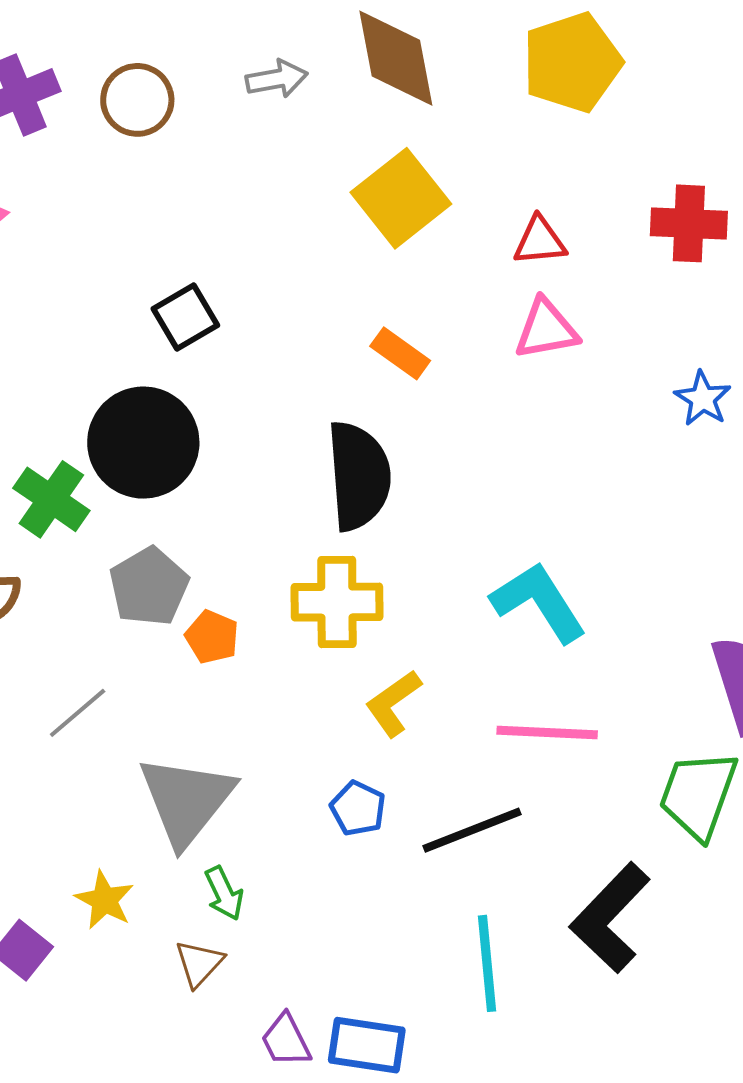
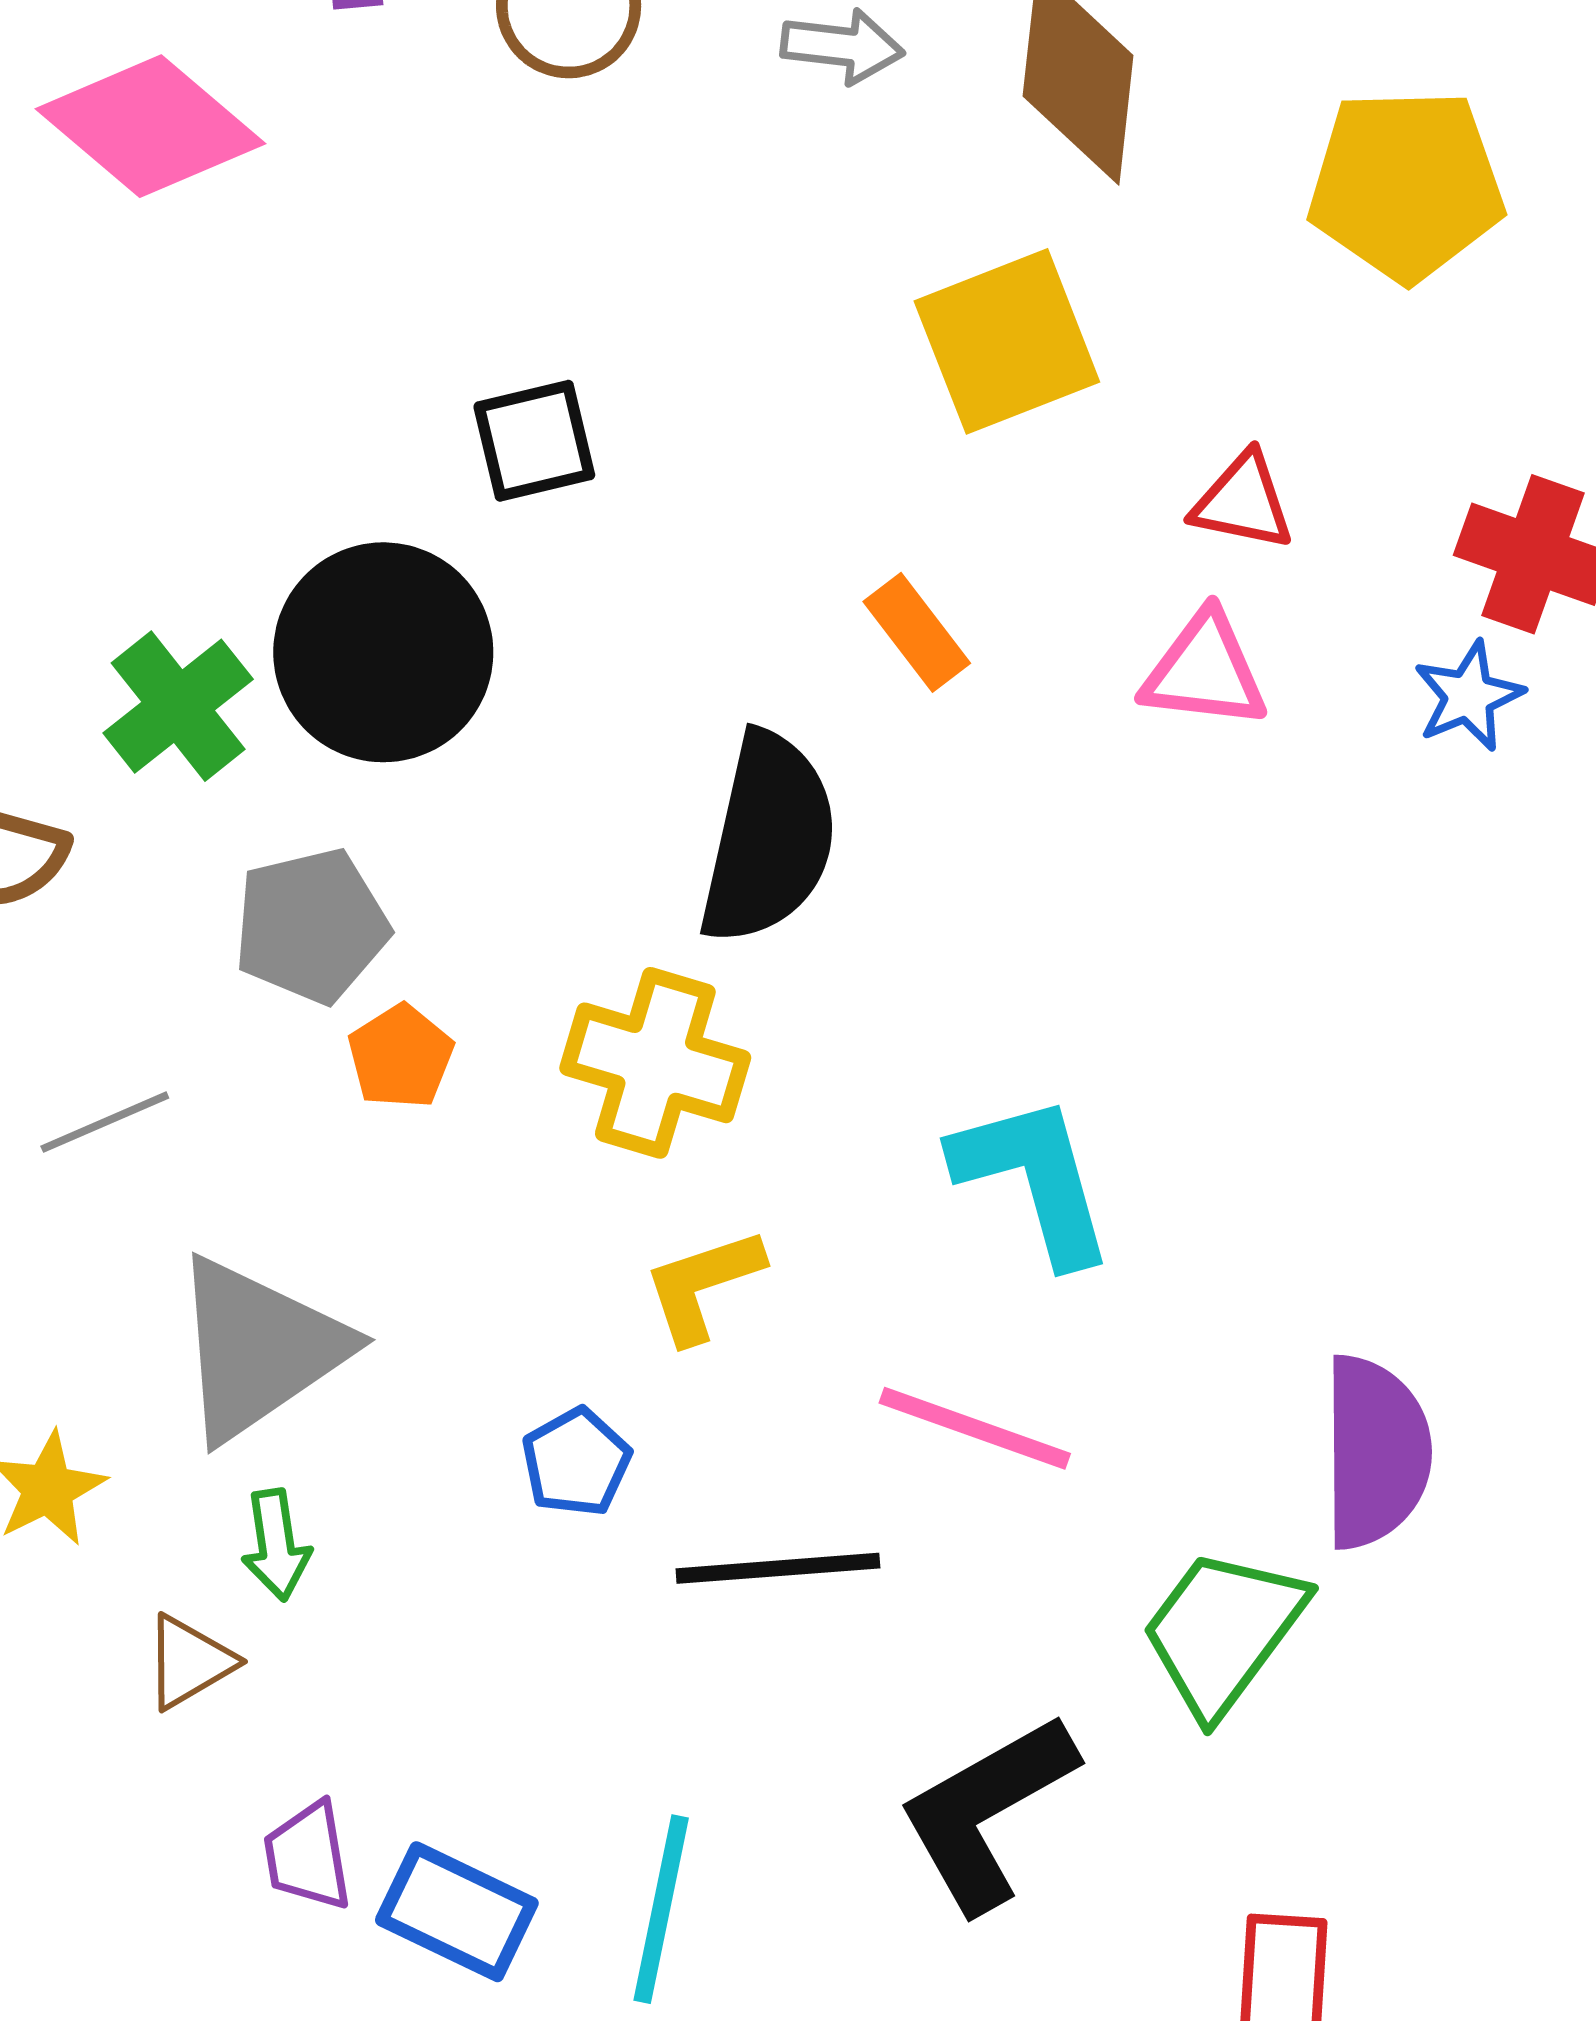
blue star: (703, 399) -> (1469, 696), moved
cyan line: (487, 963) -> (661, 1909), moved

